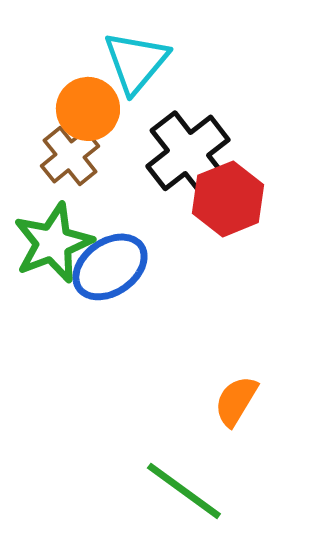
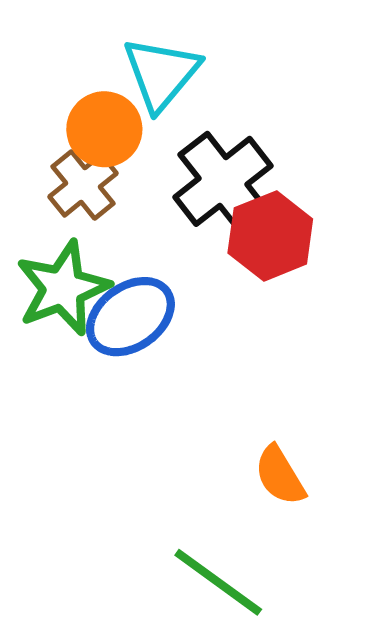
orange semicircle: (236, 401) -> (280, 476), turned -62

